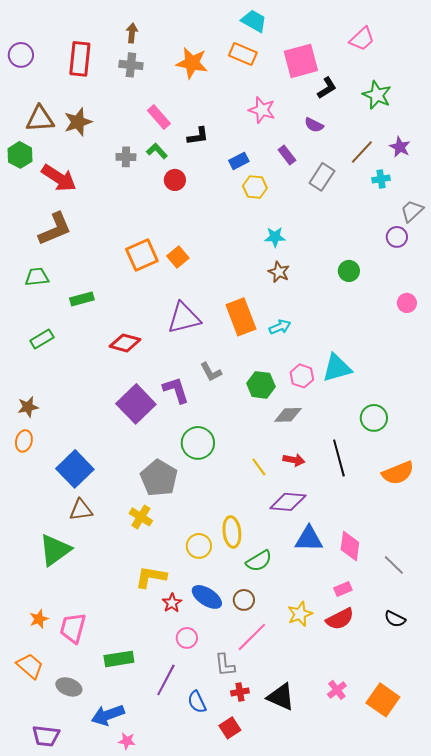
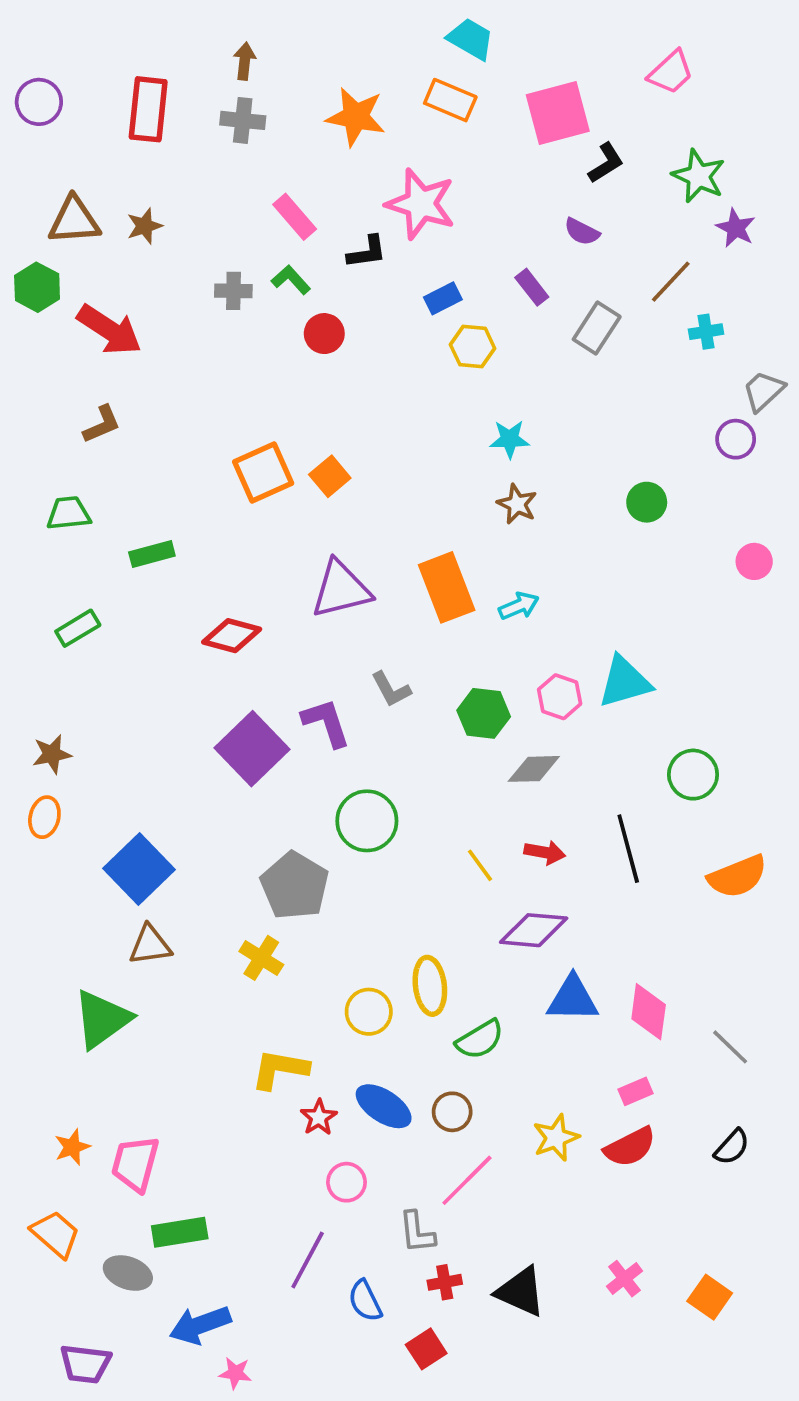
pink star: (262, 110) -> (421, 204), moved, size x1.4
brown star: (78, 122) -> (145, 226), size x0.7
purple star: (400, 147) -> (736, 228), moved
brown L-shape: (55, 229) -> (102, 424), size x0.6
black semicircle: (395, 619) -> (732, 1147), turned -75
green rectangle: (119, 659) -> (180, 1232), moved
orange square: (383, 700) -> (710, 1297), size x0.7

